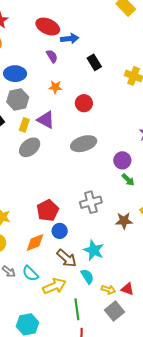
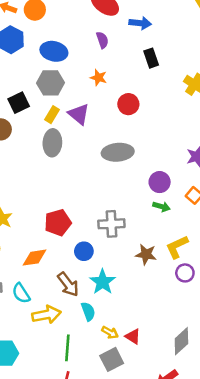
blue arrow: (70, 39) -> (140, 23), moved
gray ellipse: (30, 147) -> (52, 143), turned -60
green arrow: (128, 180) -> (162, 207), turned -40
blue circle: (60, 231) -> (84, 251), moved

